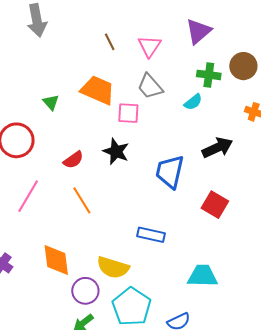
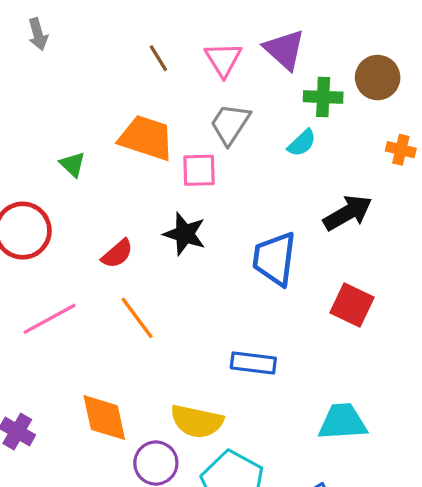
gray arrow: (37, 20) -> (38, 34), size x0.6
purple triangle: (198, 31) -> (284, 50), moved, turned -32
gray trapezoid: (150, 86) -> (230, 124), turned 80
pink line: (28, 196) -> (50, 319), turned 36

